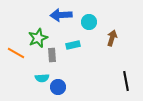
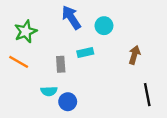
blue arrow: (61, 15) -> (71, 17), turned 60
green star: (38, 38) -> (26, 32), moved
brown arrow: (112, 38) -> (134, 55), moved

